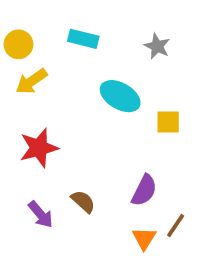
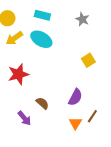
cyan ellipse: (120, 96) -> (41, 39), moved
yellow square: (168, 122) -> (88, 60), turned -32
purple arrow: (41, 214) -> (24, 118), moved

